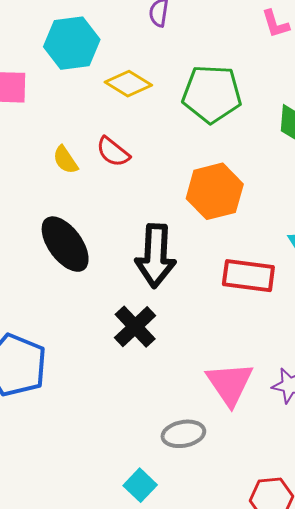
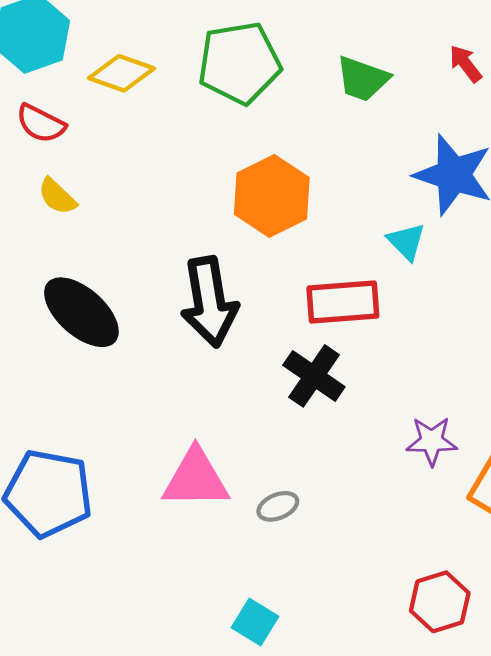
red semicircle: (113, 152) -> (41, 123), moved
black cross: (135, 327) -> (314, 376), moved
pink triangle: (230, 384) -> (196, 479), moved, turned -44
gray ellipse: (183, 434) -> (278, 506), moved, size x0.7

